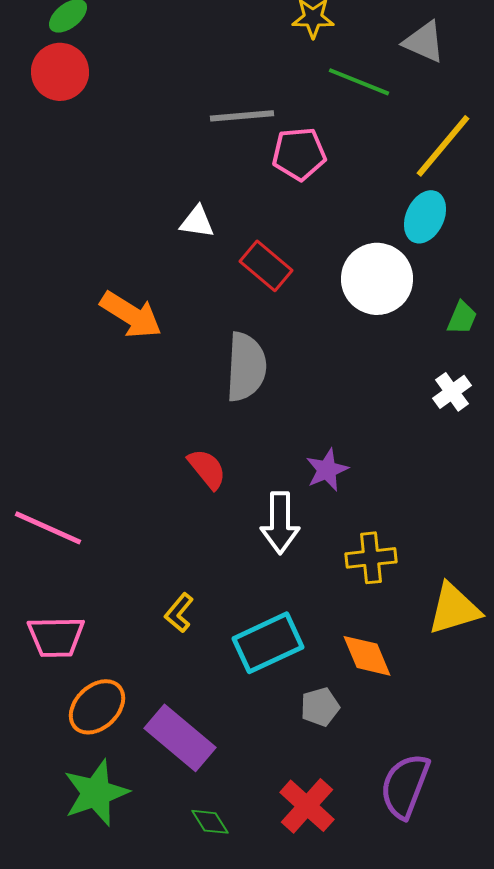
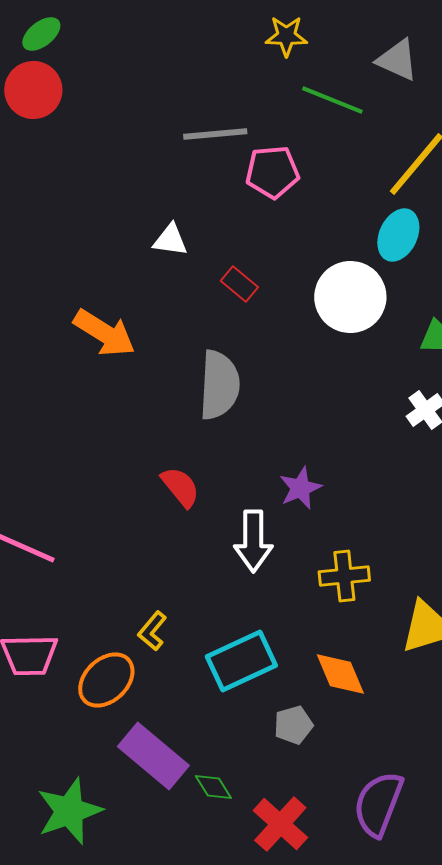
red rectangle: (266, 266) -> (239, 284), size x0.7
orange ellipse: (97, 707) -> (106, 680), moved
green diamond: (210, 822) -> (213, 787), moved

